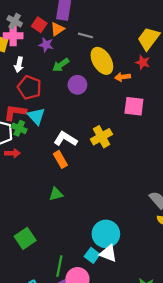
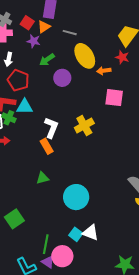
cyan triangle: (36, 116) -> (25, 107), turned -48
white L-shape: (66, 139) -> (51, 128), turned 80
cyan circle: (106, 234) -> (76, 197), moved

